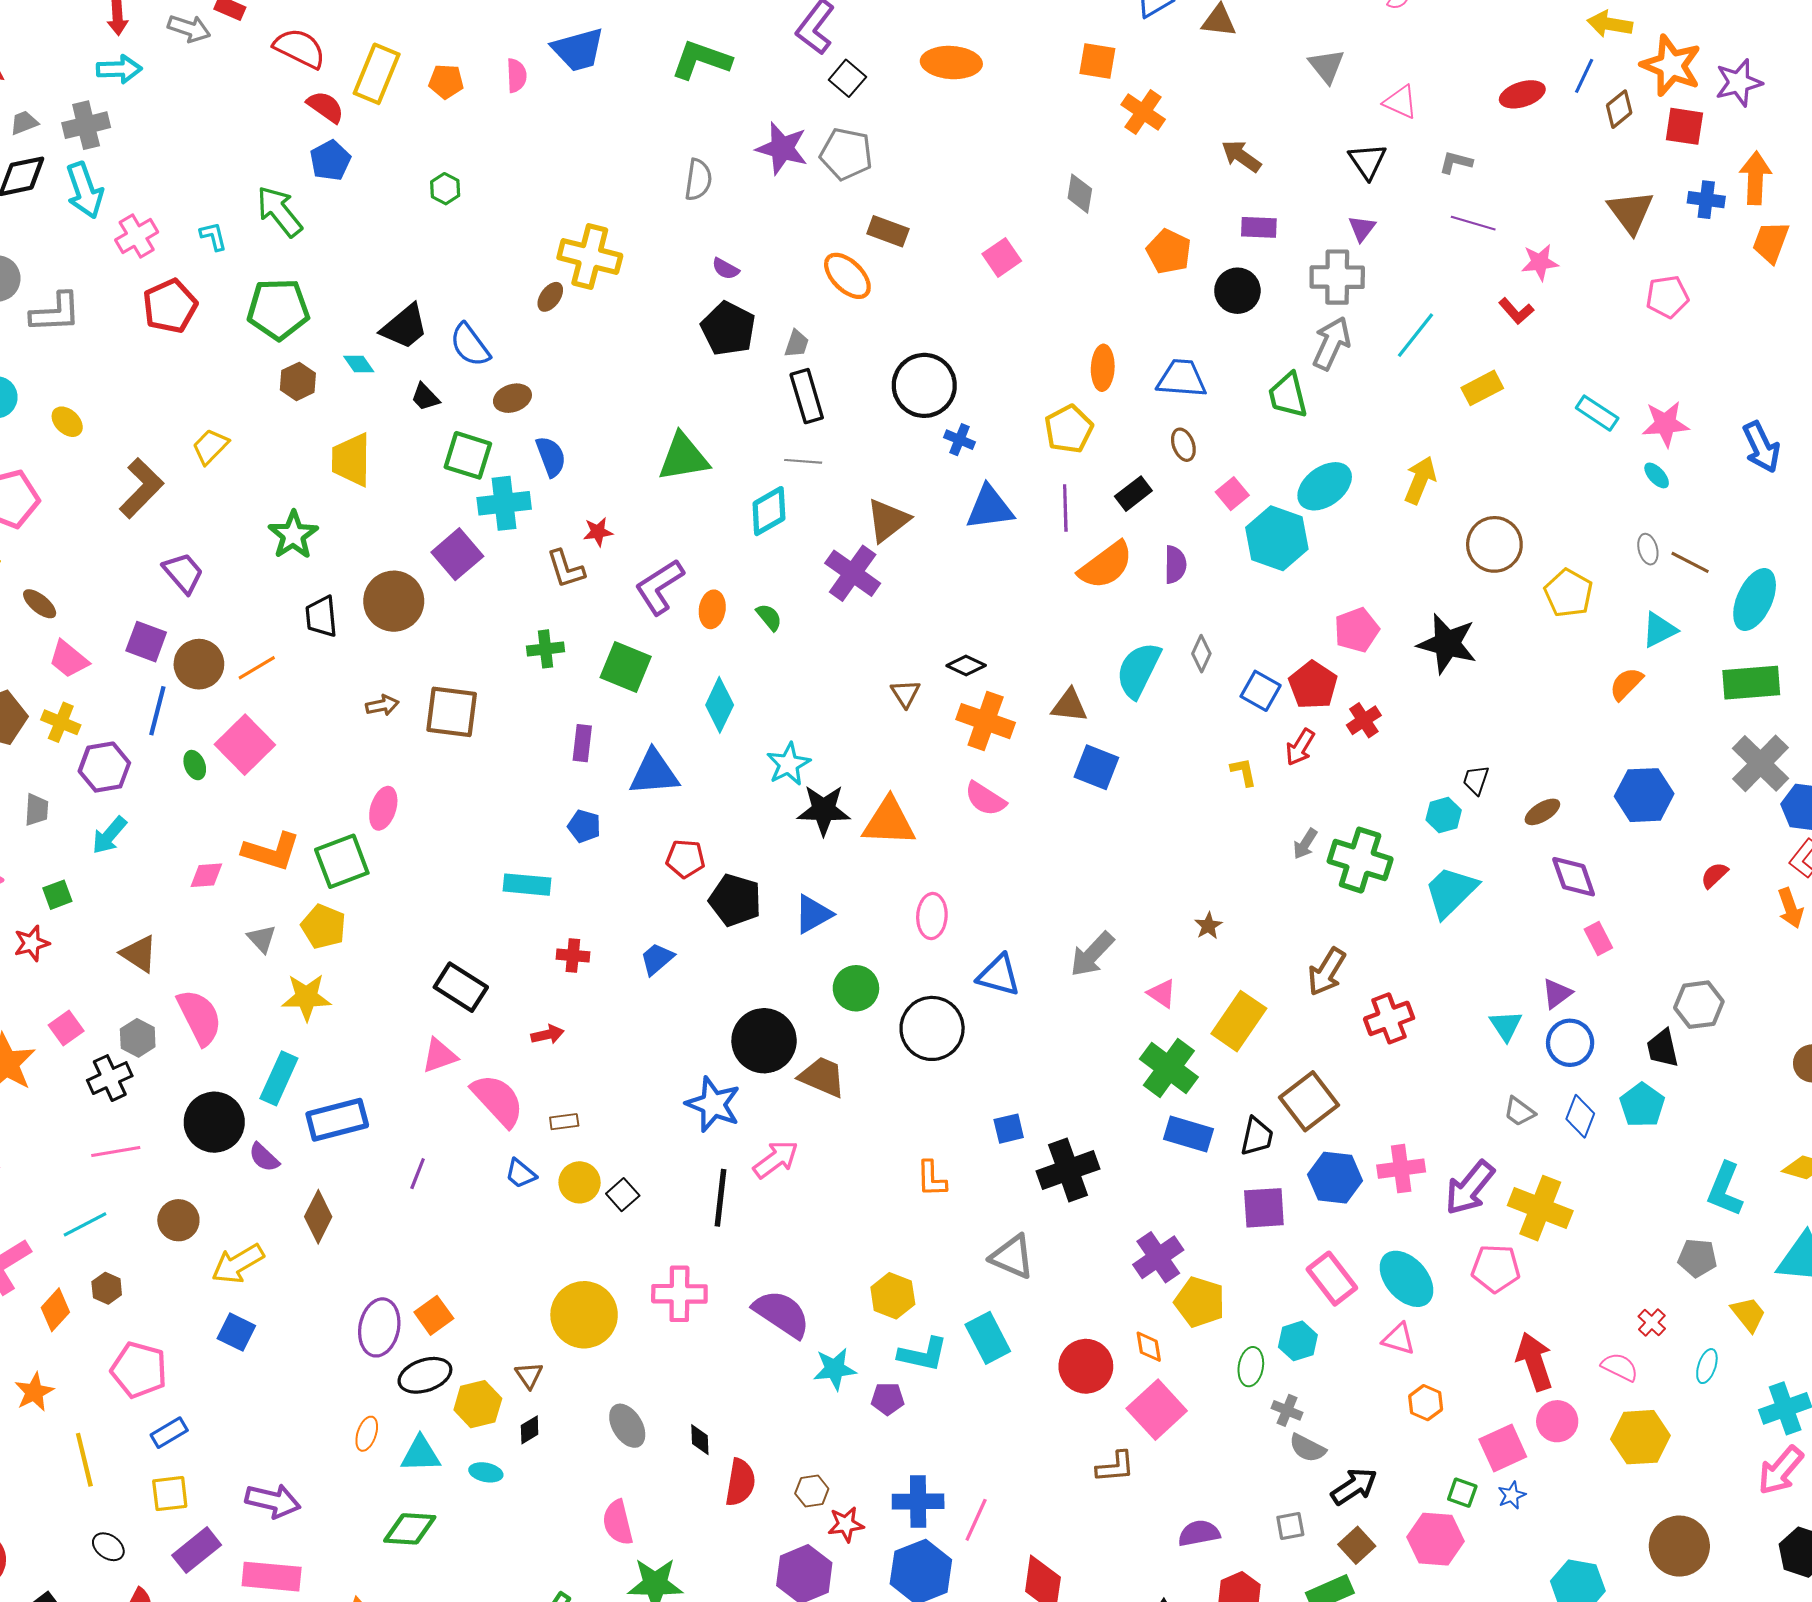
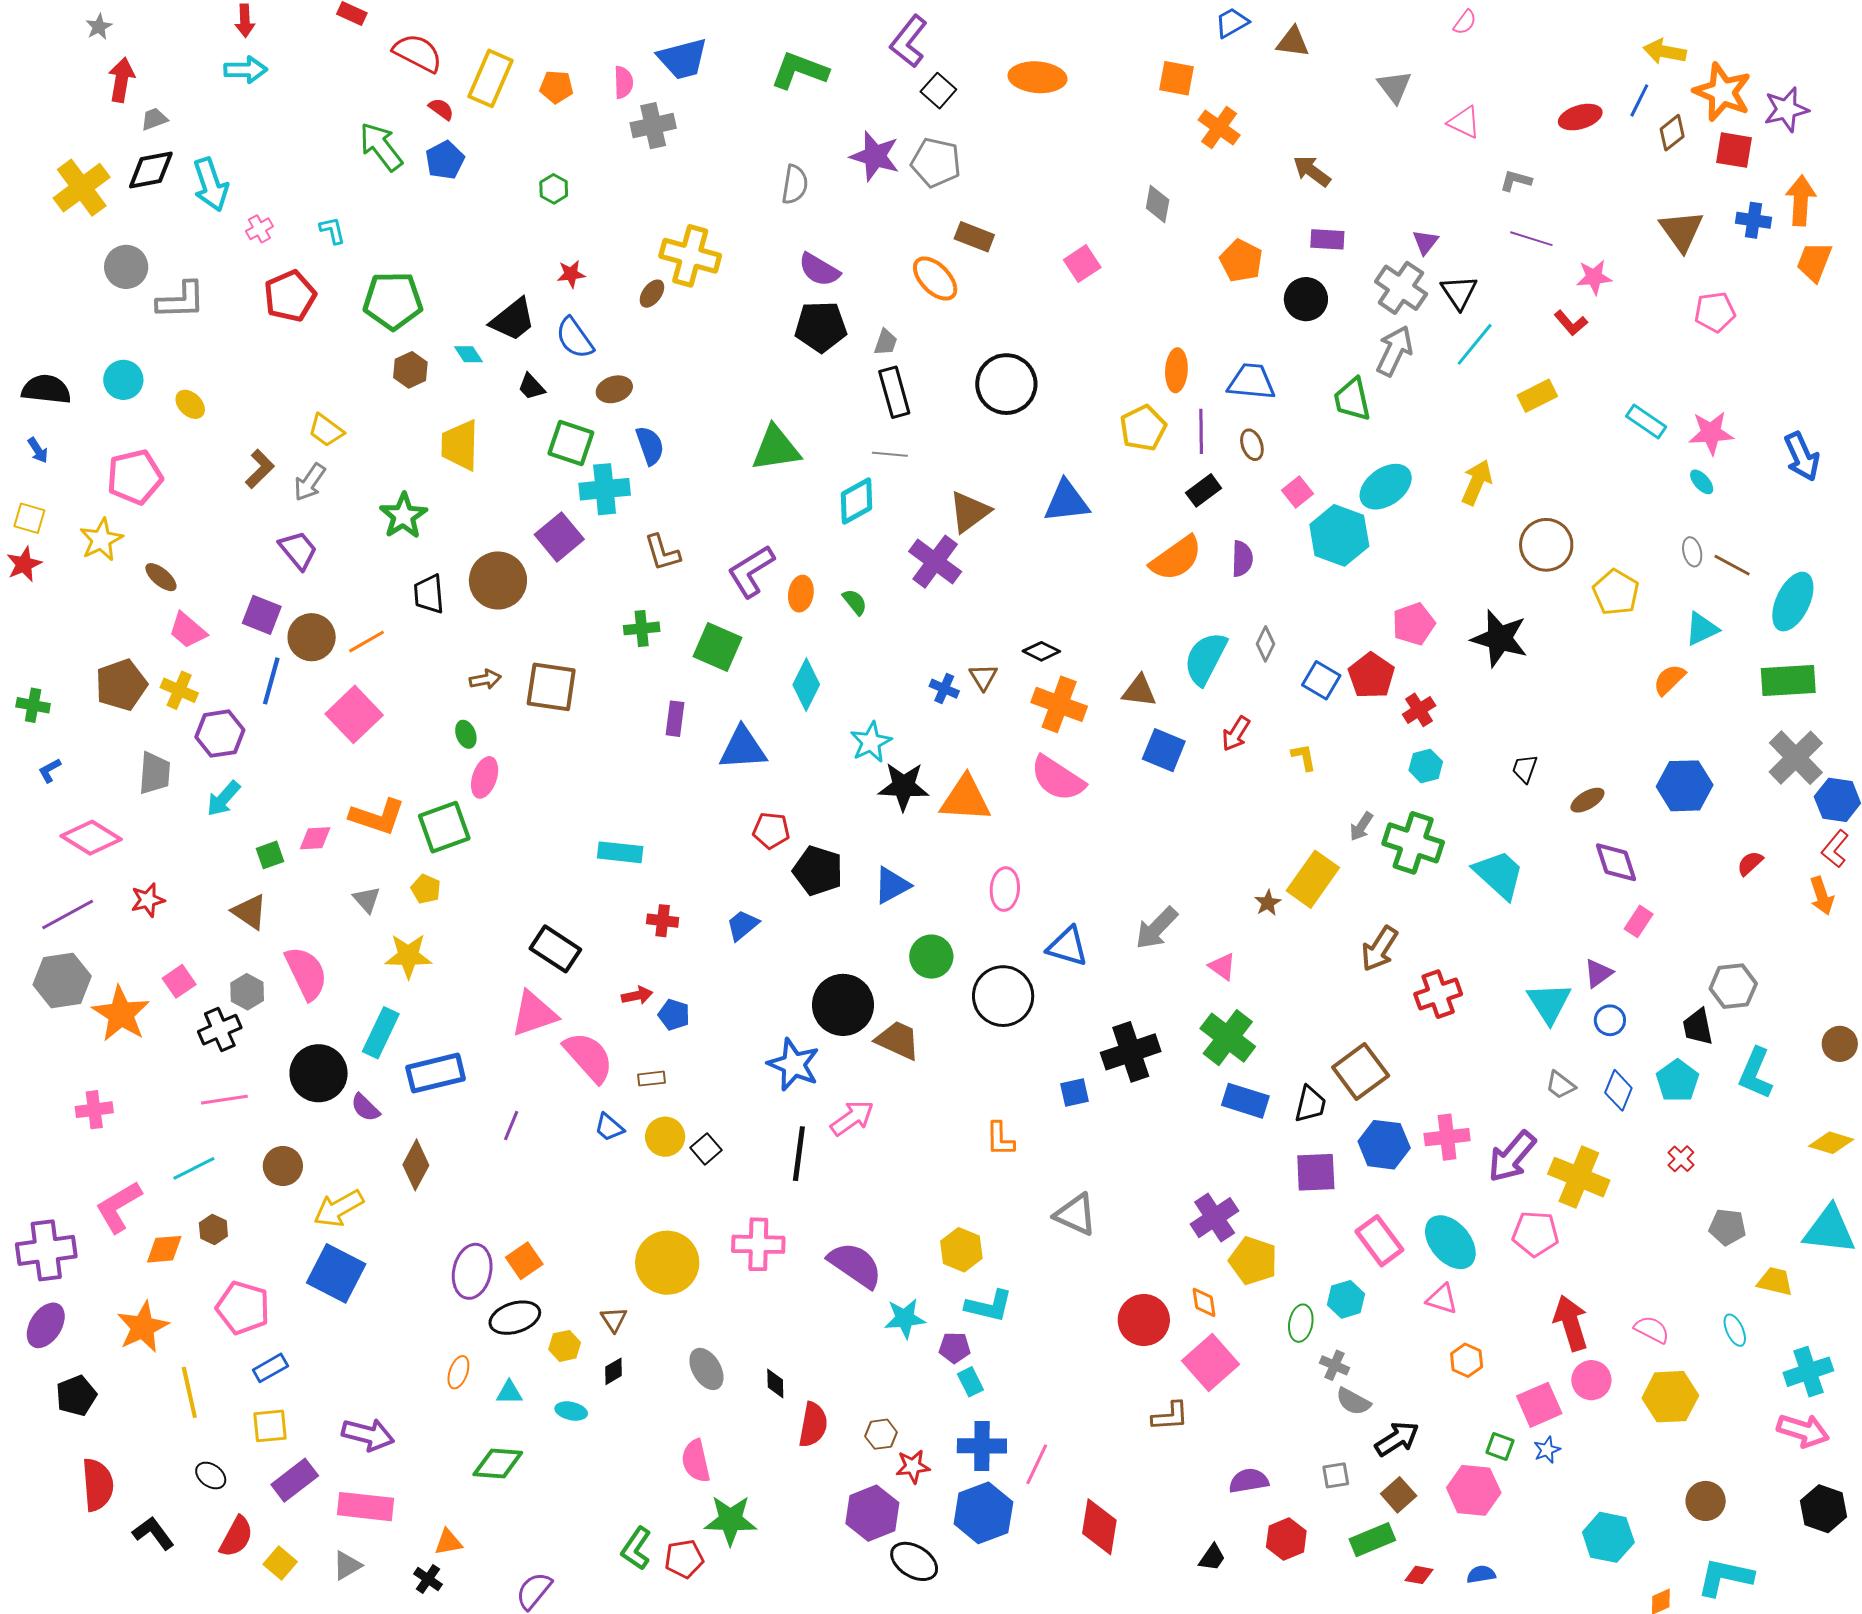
gray arrow: (189, 28) -> (310, 482), moved, turned 105
red semicircle: (325, 107) -> (441, 109), size x0.7
gray cross: (86, 125) -> (653, 126), moved
black triangle: (1367, 161) -> (1459, 292), moved
green arrow: (279, 211) -> (381, 147), moved
pink cross: (137, 236) -> (259, 229), size x0.7
purple semicircle: (725, 269) -> (819, 270), size x1.6
gray cross: (1337, 277) -> (1401, 288), turned 33
black pentagon: (728, 329) -> (821, 327), turned -30
blue cross: (959, 440) -> (944, 689), moved
yellow trapezoid: (210, 446) -> (326, 430), turned -99
brown L-shape: (141, 488) -> (260, 469), size x0.7
purple line: (1065, 508) -> (1201, 431), moved
red star: (598, 532) -> (571, 274), moved
red arrow: (1300, 747) -> (1236, 734), moved
green ellipse: (195, 765) -> (466, 734), moved
pink semicircle: (985, 799) -> (1058, 778), size x1.4
gray trapezoid: (37, 810) -> (155, 773), size x1.4
cyan hexagon: (1444, 815) -> (1426, 766), moved
blue pentagon: (584, 826) -> (674, 1015), moved
cyan trapezoid: (1451, 892) -> (1499, 874), turned 86
green square: (57, 895) -> (270, 855), moved
yellow pentagon: (324, 927) -> (426, 889), size x0.7
pink rectangle: (1598, 938) -> (1639, 921), turned 60
yellow rectangle: (1239, 1021) -> (1313, 879), moved
cyan triangle: (1506, 1026) -> (1549, 1003), size x1.4
blue circle: (1570, 1043) -> (1610, 1020), size x0.7
pink triangle: (439, 1056) -> (534, 1014), size x1.4
black cross: (1068, 1170) -> (1131, 1052), moved
cyan L-shape: (1725, 1189) -> (1756, 1073), moved
orange diamond: (55, 1310) -> (164, 1249), turned 42
yellow trapezoid: (1748, 1314) -> (1775, 1281), turned -39
red cross: (1652, 1323) -> (1681, 1159), moved
blue square: (236, 1332) -> (336, 1273), size x1.6
cyan rectangle: (988, 1338) -> (970, 1382), moved, size x0.6
cyan ellipse: (1707, 1366) -> (1735, 1330), turned -44
orange star: (34, 1392) -> (143, 1327), size x1.4
yellow hexagon: (478, 1404) -> (565, 1346), size x0.7
cyan triangle: (421, 1454) -> (509, 1393), size x0.7
pink arrow: (1781, 1470) -> (1803, 1431), turned -114
brown circle: (1679, 1546) -> (1706, 1501), size x0.7

